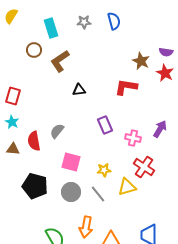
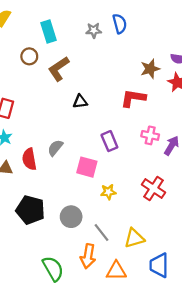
gray star: (84, 22) -> (94, 30), moved
brown star: (141, 61) -> (150, 69), turned 30
pink cross: (133, 138) -> (150, 135), moved
pink square: (71, 162) -> (87, 167), moved
yellow triangle: (127, 187) -> (134, 238), moved
gray line: (98, 194) -> (102, 233), moved

